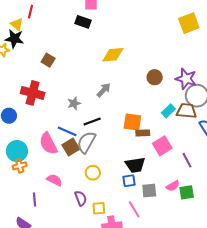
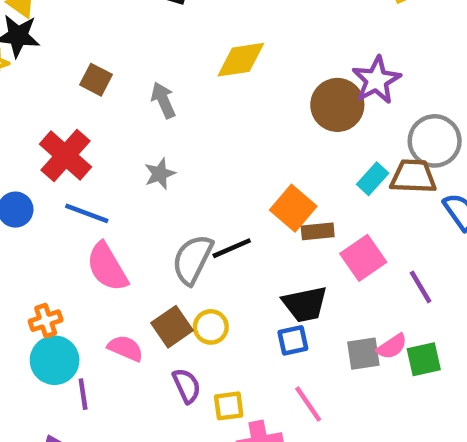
brown circle: (155, 77) -> (337, 105), size x1.5
purple star: (186, 79) -> (376, 80), moved, turned 30
gray arrow: (104, 90) -> (163, 100), moved, turned -63
red cross: (33, 93) -> (66, 155), turned 30
black line: (92, 121) -> (232, 248), moved
orange square: (132, 122) -> (293, 208), turned 36
blue line: (67, 131) -> (87, 213), moved
brown square: (71, 147) -> (172, 327), moved
cyan circle: (17, 151) -> (55, 360), moved
gray square: (149, 191) -> (363, 354), moved

